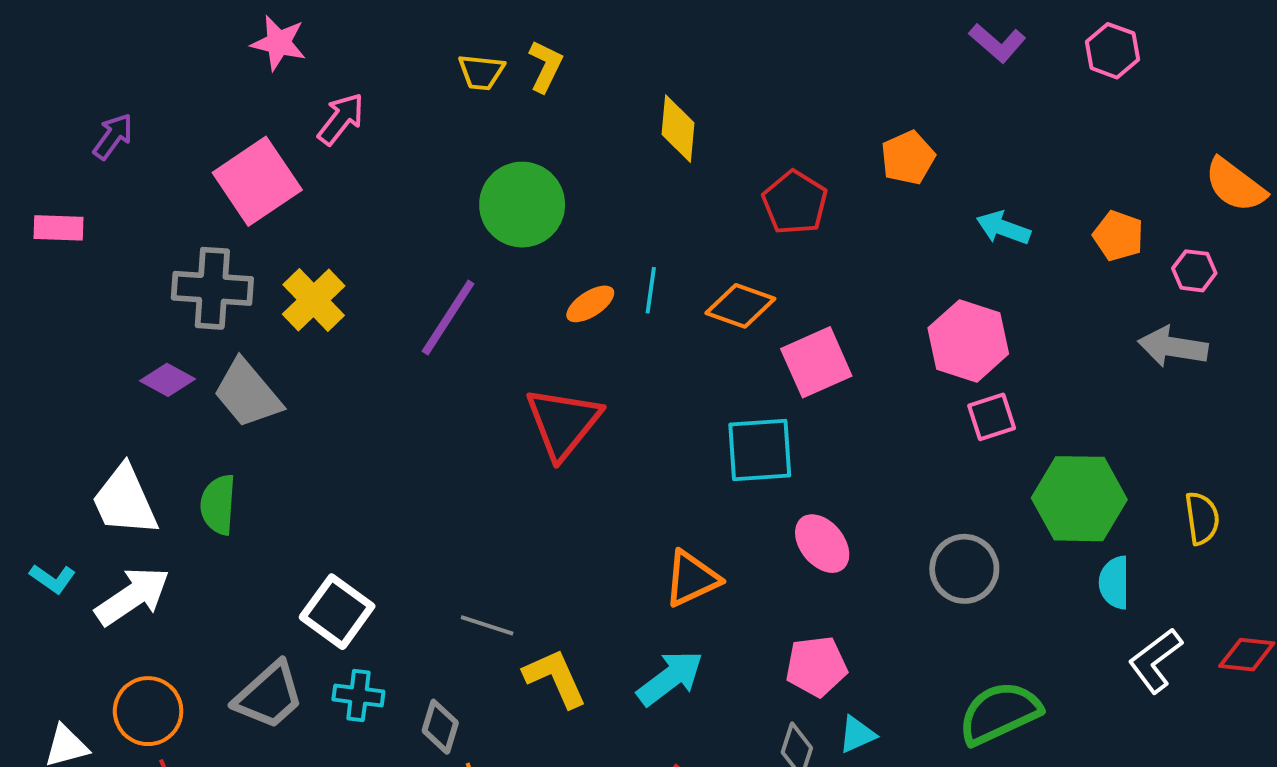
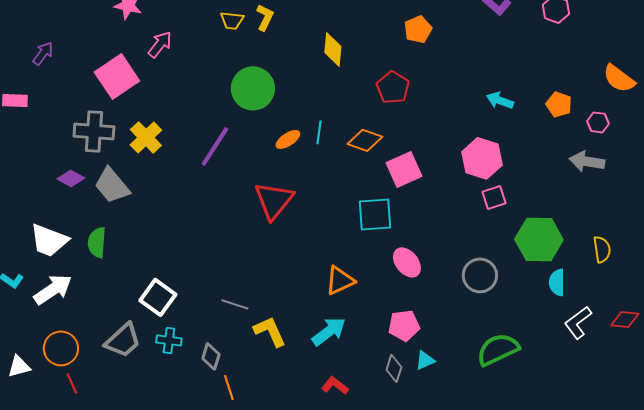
orange pentagon: (908, 158) -> (418, 29), moved
white trapezoid: (125, 501) -> (49, 240), turned -45

